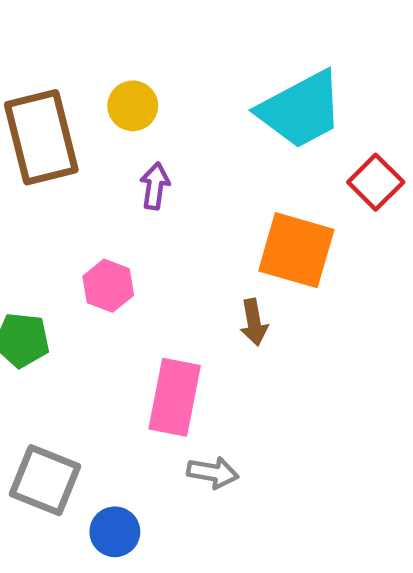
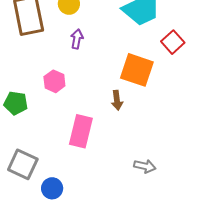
gray arrow: (213, 473) -> (145, 166), moved

